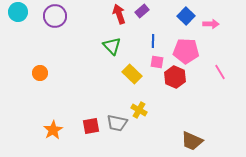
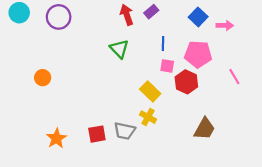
yellow rectangle: (132, 74) -> (150, 91), moved
brown trapezoid: (192, 141) -> (204, 129), moved, turned -85

